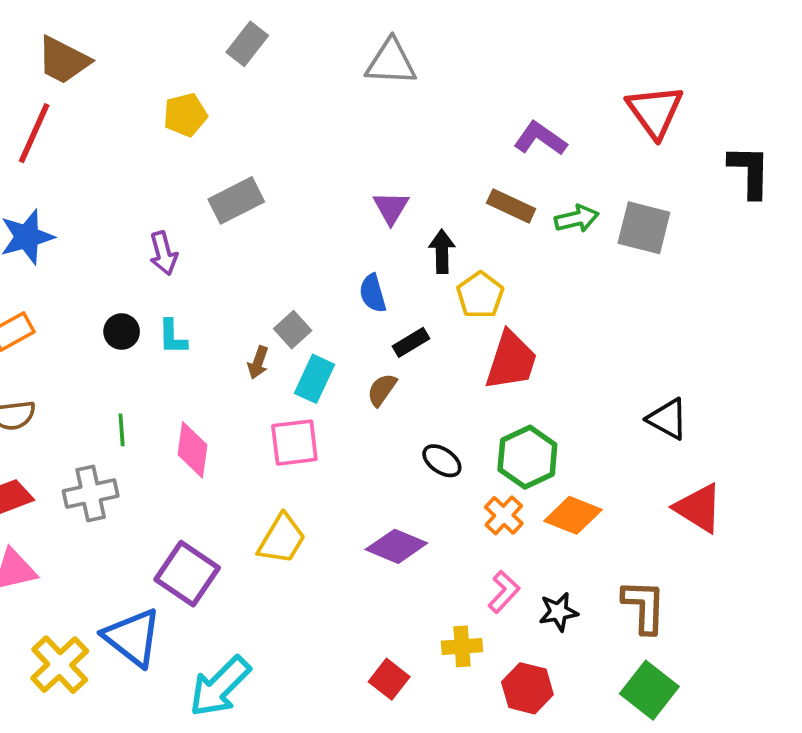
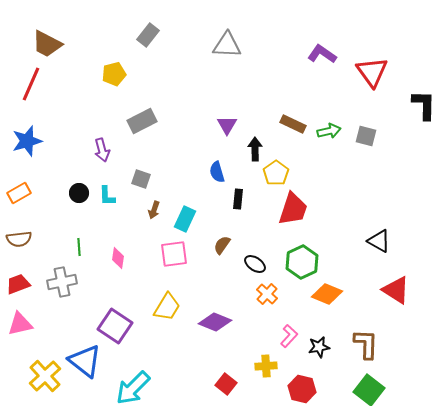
purple L-shape: (540, 139) -> (322, 54), moved
gray square: (644, 228) -> (366, 136), size x0.7
gray square: (293, 330) -> (141, 179), moved, turned -30
black rectangle: (411, 342) -> (238, 199), turned -54
brown semicircle: (382, 390) -> (222, 245), moved
pink diamond: (193, 450) -> (118, 258), size x0.7
orange cross: (504, 515) -> (267, 294), moved
purple diamond: (396, 546) -> (215, 322), moved

